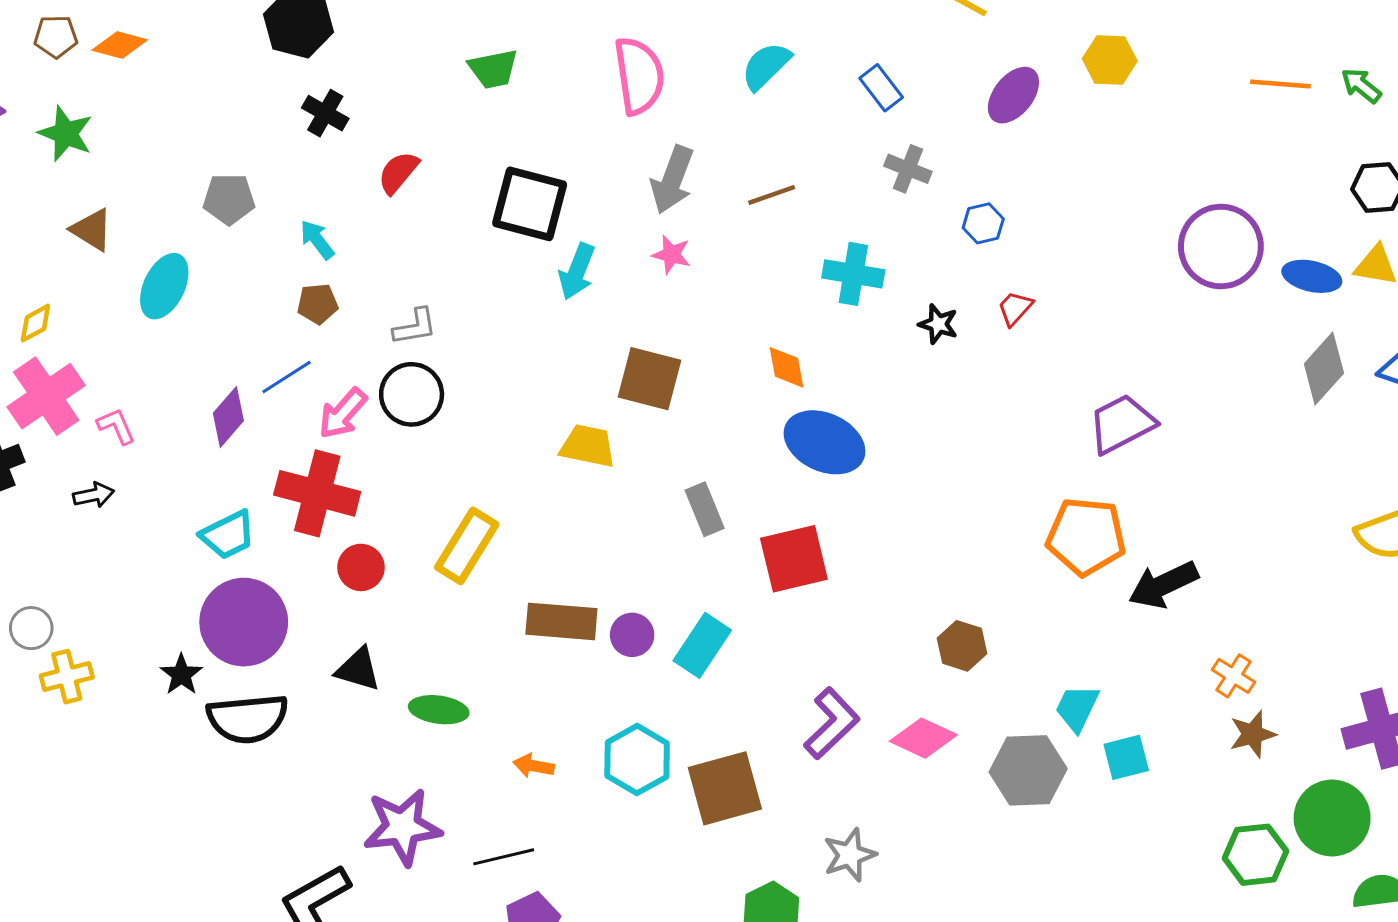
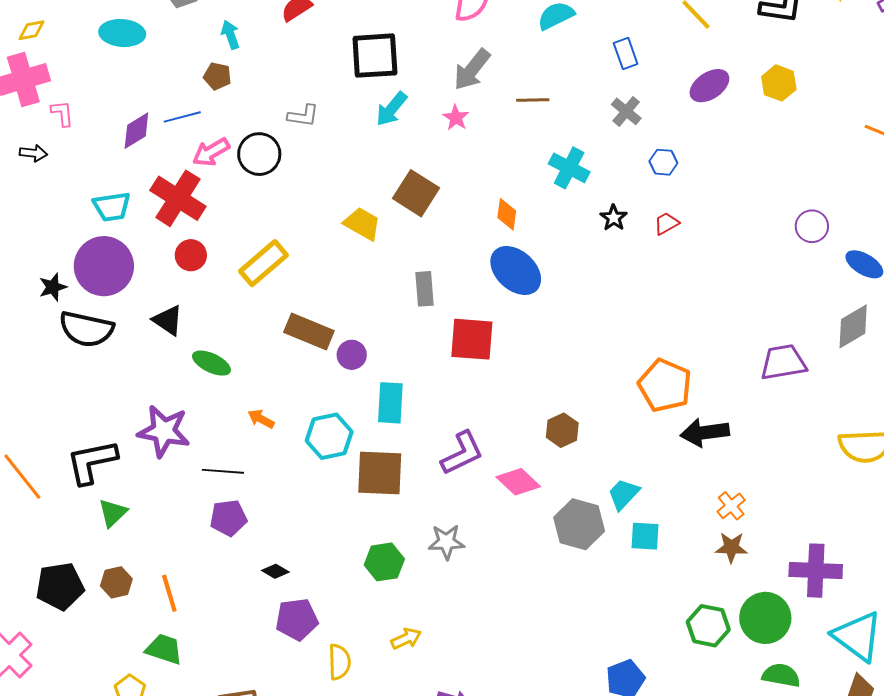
black square: (530, 204) -> (375, 56), turned -36
purple circle: (1221, 246) -> (812, 226), size x0.6
cyan ellipse: (164, 286) -> (122, 33), turned 51
gray L-shape: (415, 327) -> (303, 116), moved
purple trapezoid: (1122, 424) -> (783, 362), moved
cyan rectangle: (702, 645) -> (390, 403), moved, turned -48

